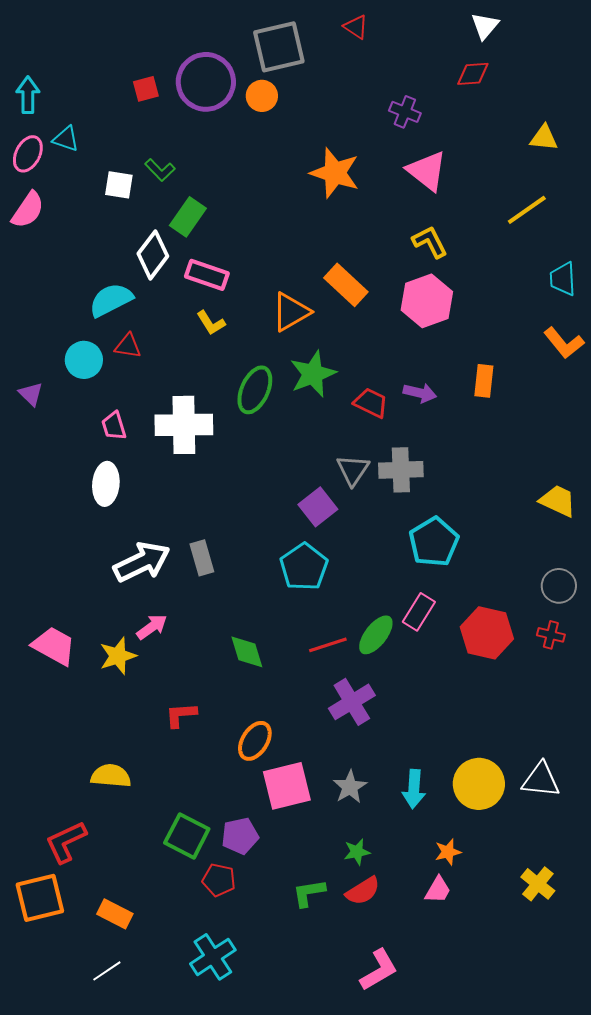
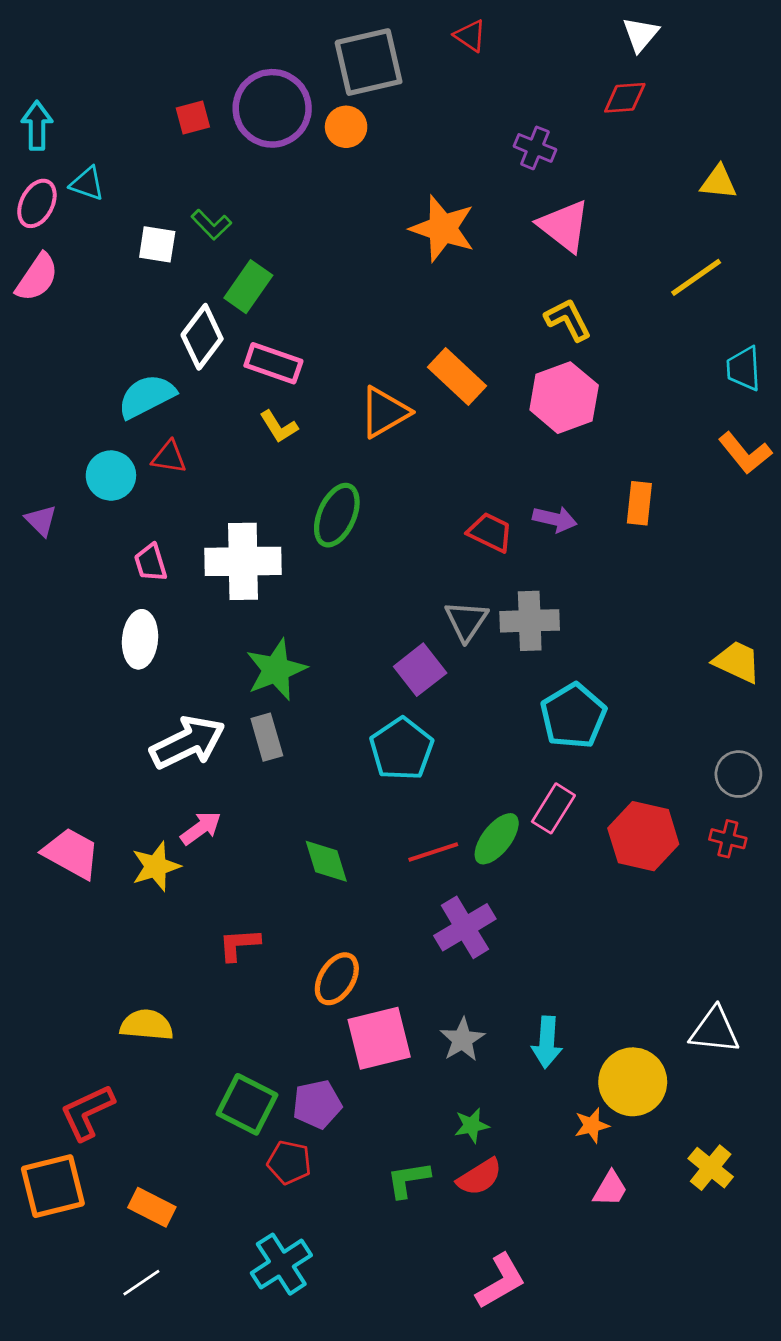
green star: (313, 374) -> (276, 670), moved
yellow circle: (479, 784) -> (633, 1082), moved
pink trapezoid: (438, 890) -> (610, 1189), moved

